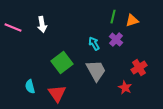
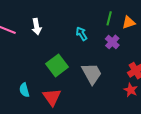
cyan arrow: (94, 44) -> (82, 34), moved
red star: (125, 88) -> (131, 90), moved

